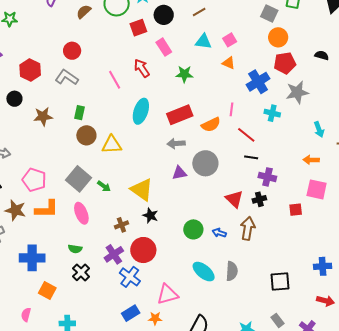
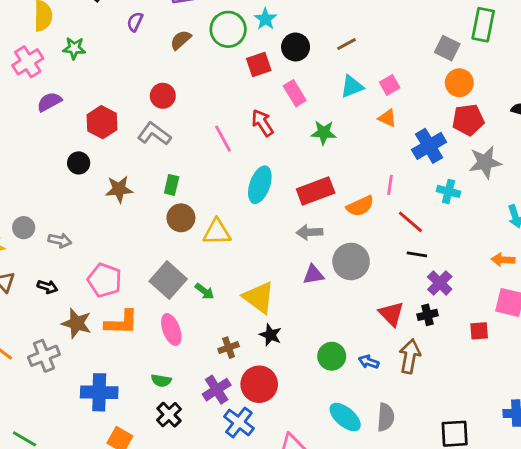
cyan triangle: (203, 42) -> (352, 87), turned -30
purple cross: (267, 177) -> (440, 283), turned 30

